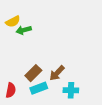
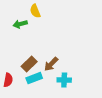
yellow semicircle: (13, 21) -> (35, 11), moved, turned 96

